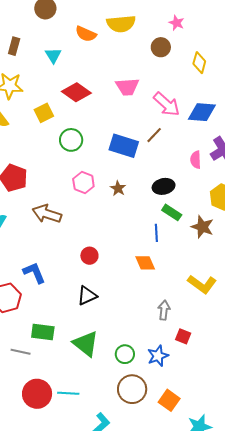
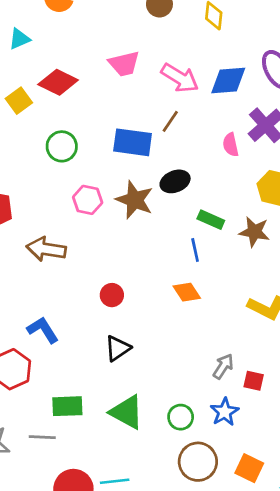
cyan triangle: (53, 55) -> (19, 39), turned 48
yellow square: (44, 113) -> (19, 101), moved
black ellipse: (164, 186) -> (175, 181), moved
brown star: (118, 188) -> (135, 200), size x1.8
gray arrow: (164, 310) -> (223, 366), moved, turned 36

